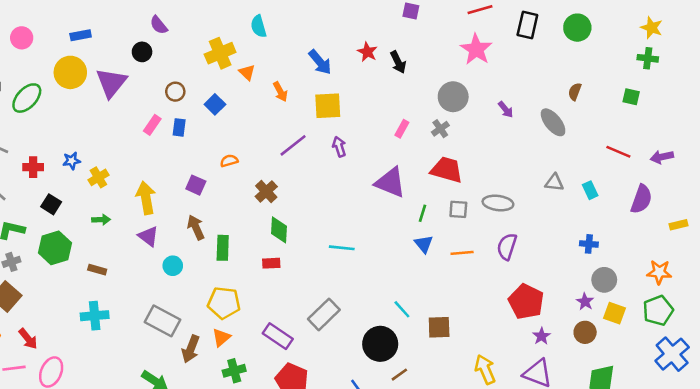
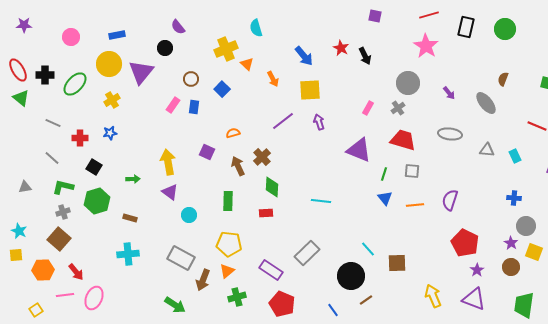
yellow cross: (98, 177) -> (112, 100), moved
gray ellipse: (498, 203) -> (450, 134), moved
brown arrow: (196, 227) -> (238, 166), moved

